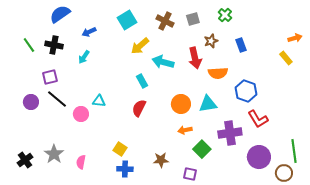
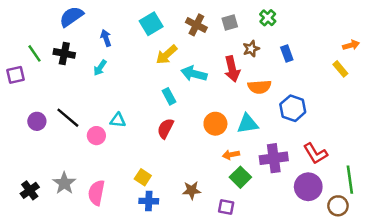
blue arrow: (89, 32) -> (106, 38), turned 96
purple square: (50, 77) -> (15, 75), moved
red L-shape: (258, 119) -> (315, 153), moved
orange arrow: (185, 130) -> (231, 155), moved
pink semicircle: (81, 162) -> (96, 193), size x1.5

